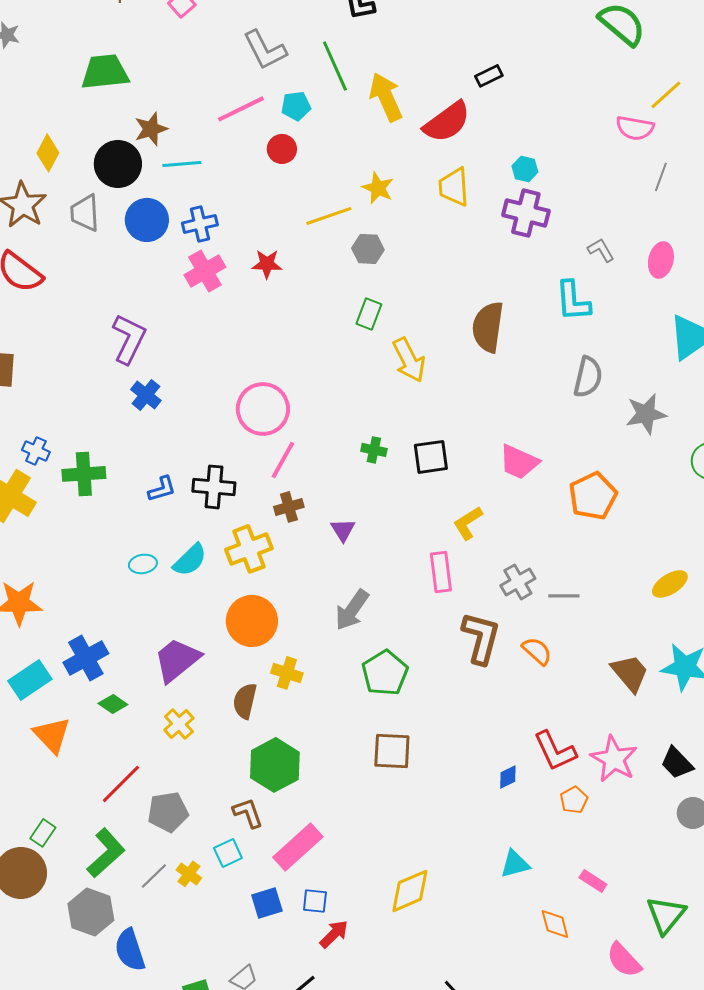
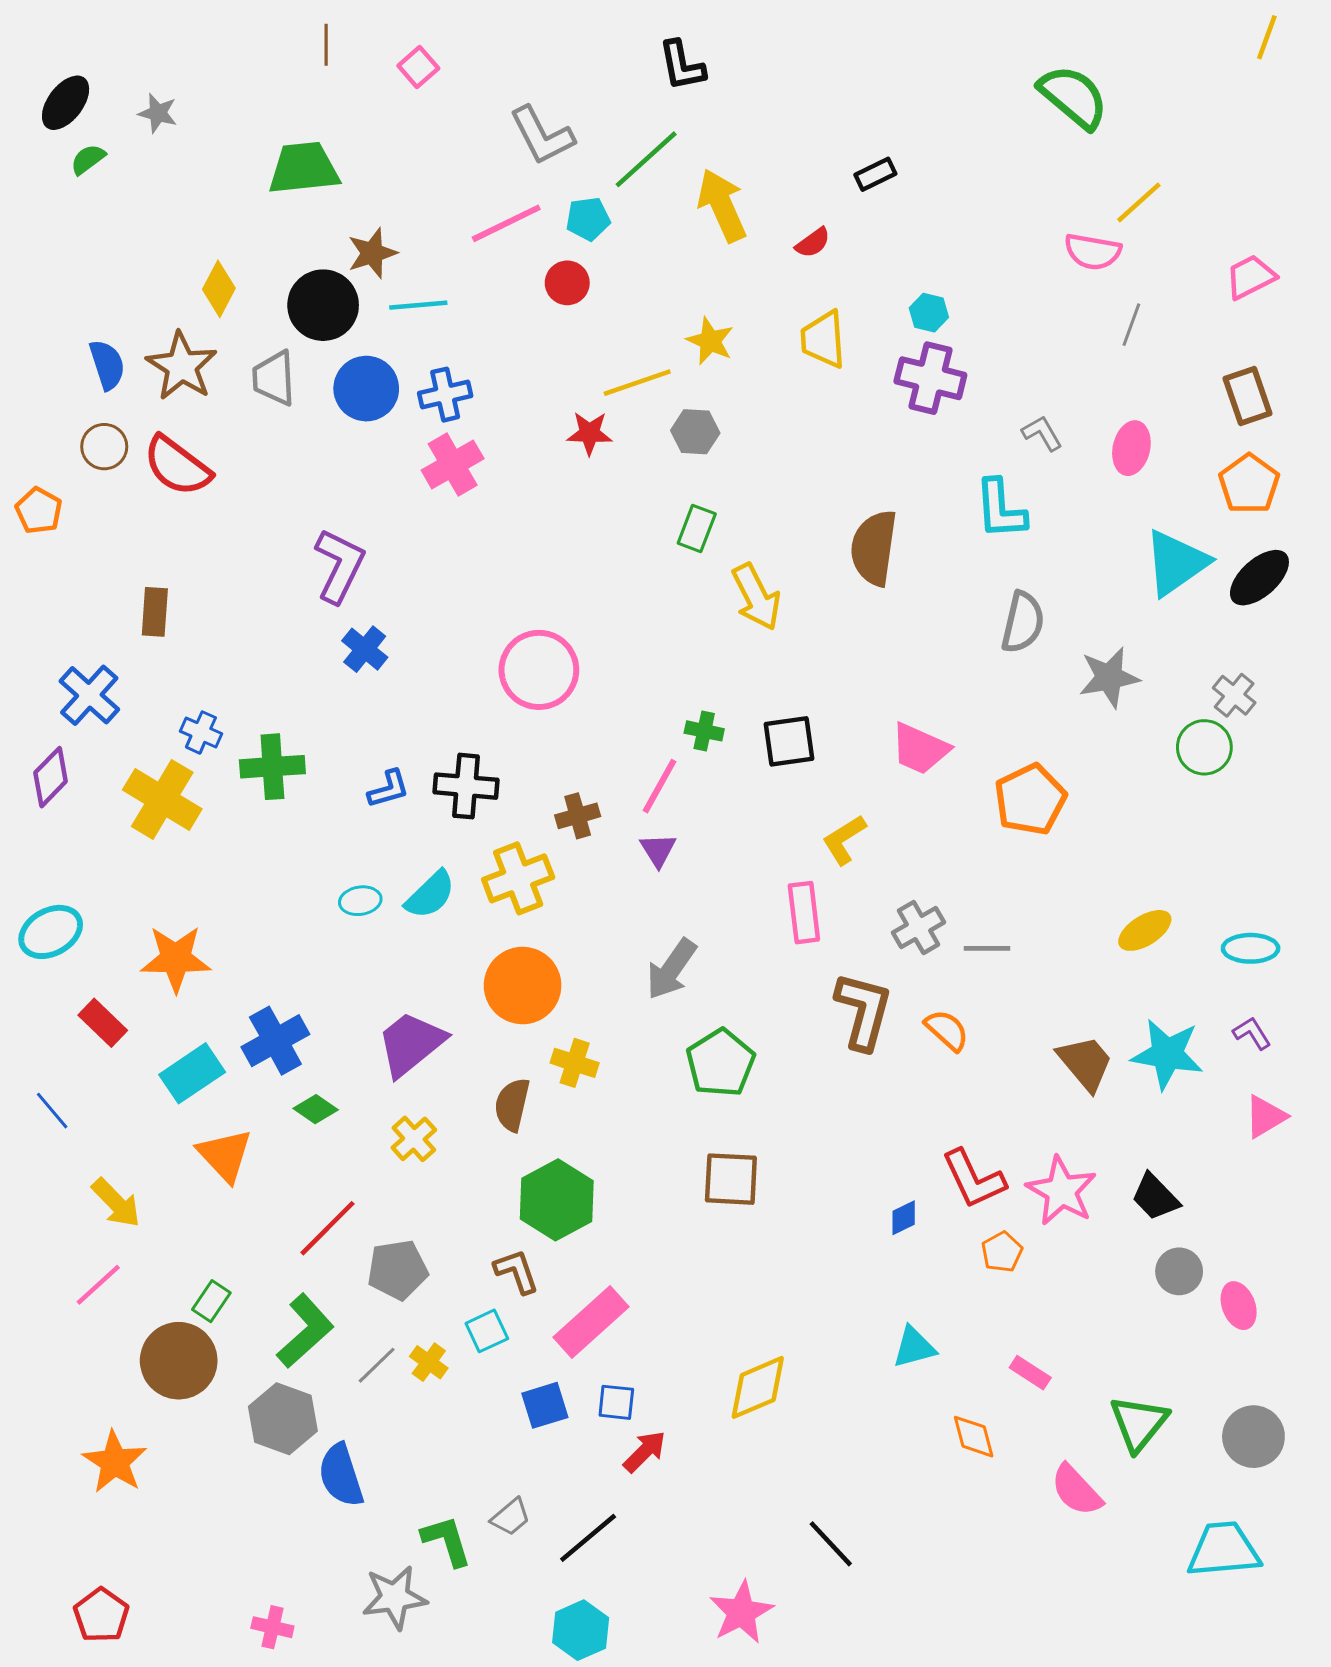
green line: (335, 66) -> (646, 159), turned 72
red semicircle: (447, 122) -> (813, 243), size x0.5
red star: (267, 264) -> (590, 433), moved
pink line: (283, 460) -> (660, 786), moved

